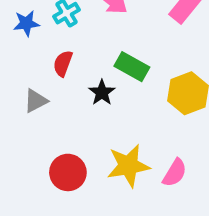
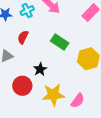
black star: (102, 93) -> (40, 69), moved
red circle: (68, 172) -> (22, 86), moved

